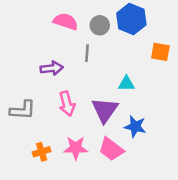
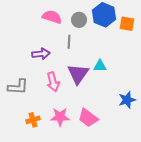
orange square: (160, 52) -> (127, 24), moved
purple triangle: (105, 110) -> (78, 74), moved
blue star: (135, 126) -> (127, 100), moved, turned -30

